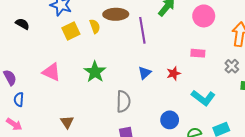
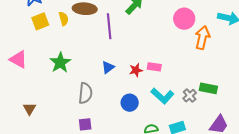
pink circle: (204, 16) -> (184, 19), moved
pink rectangle: (198, 53) -> (154, 67), moved
gray cross: (232, 66) -> (190, 96), moved
blue circle: (170, 120) -> (130, 103), moved

